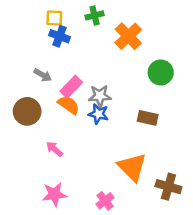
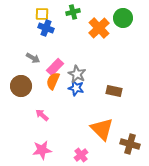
green circle: (161, 72) -> (123, 18), moved
gray star: (100, 96) -> (77, 74), turned 30
orange semicircle: (69, 105) -> (53, 81), turned -102

